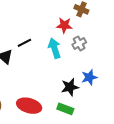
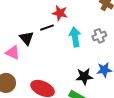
red star: (64, 25) -> (60, 13), moved

